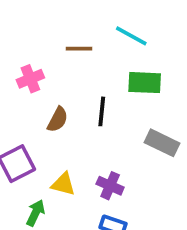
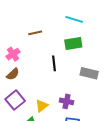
cyan line: (131, 36) -> (74, 19), moved
brown semicircle: (58, 119) -> (13, 74), moved, turned 32
yellow triangle: (63, 184) -> (42, 106), turned -40

